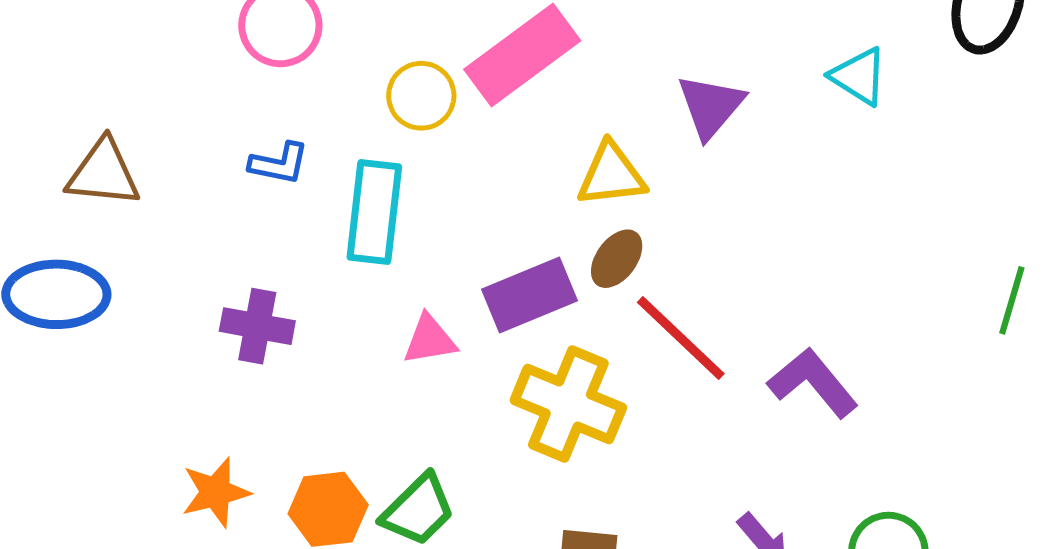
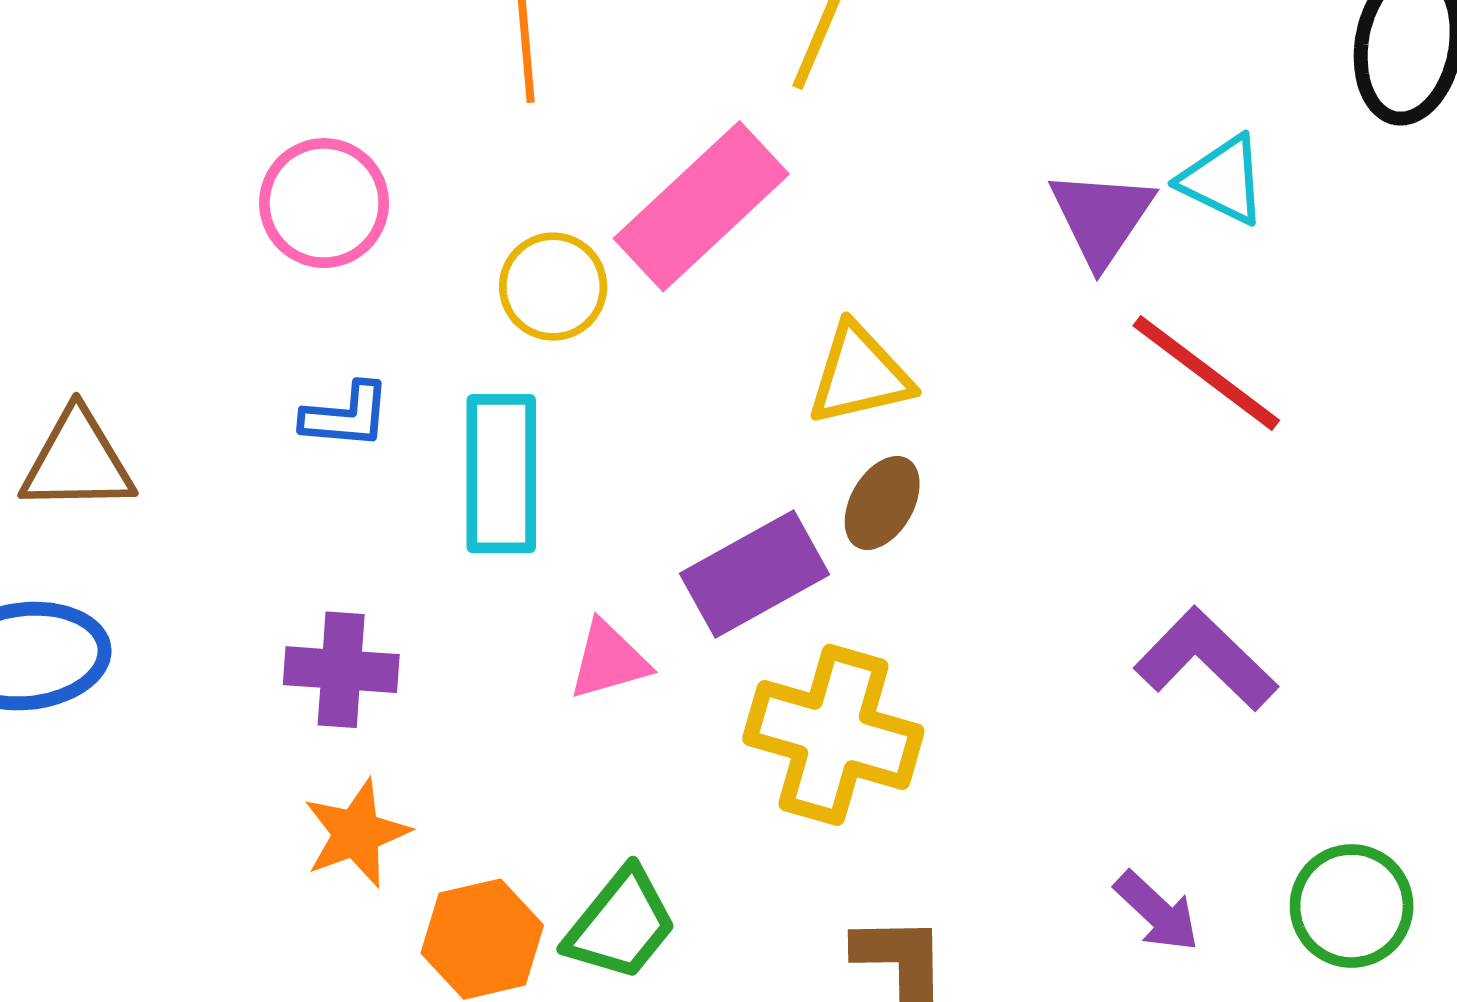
purple triangle: (711, 106) -> (1102, 217), moved
red line: (681, 338) -> (1206, 373), moved
orange star: (216, 492) -> (356, 833), moved

